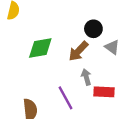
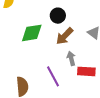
black circle: (93, 29) -> (58, 16), moved

